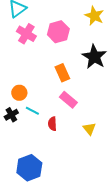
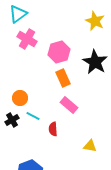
pink hexagon: (58, 32) -> (59, 52), moved
yellow triangle: (89, 129) -> (90, 146), moved, turned -40

